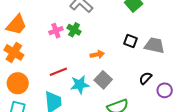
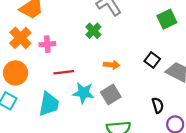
pink cross: (56, 31) -> (47, 44), moved
black semicircle: (146, 78) -> (158, 105), turned 104

